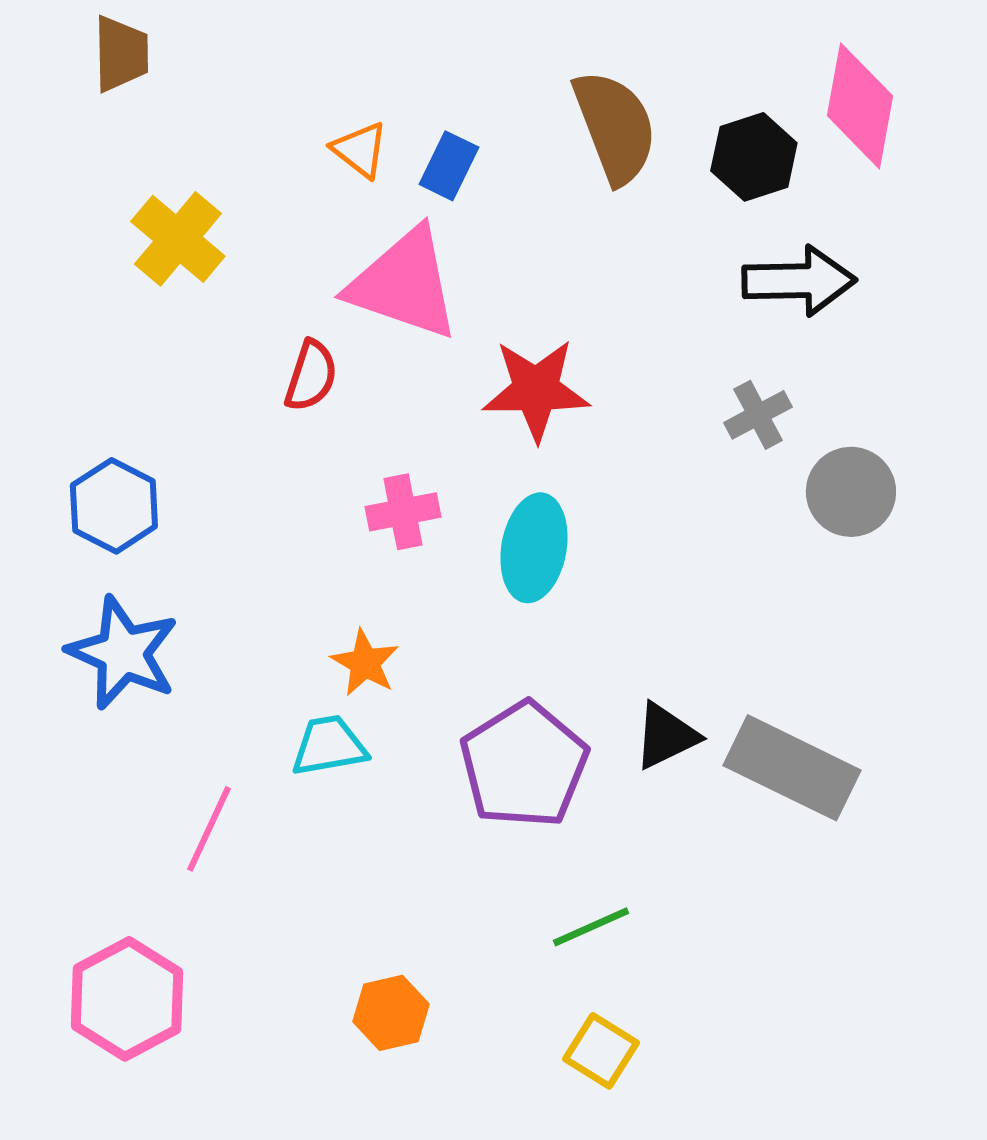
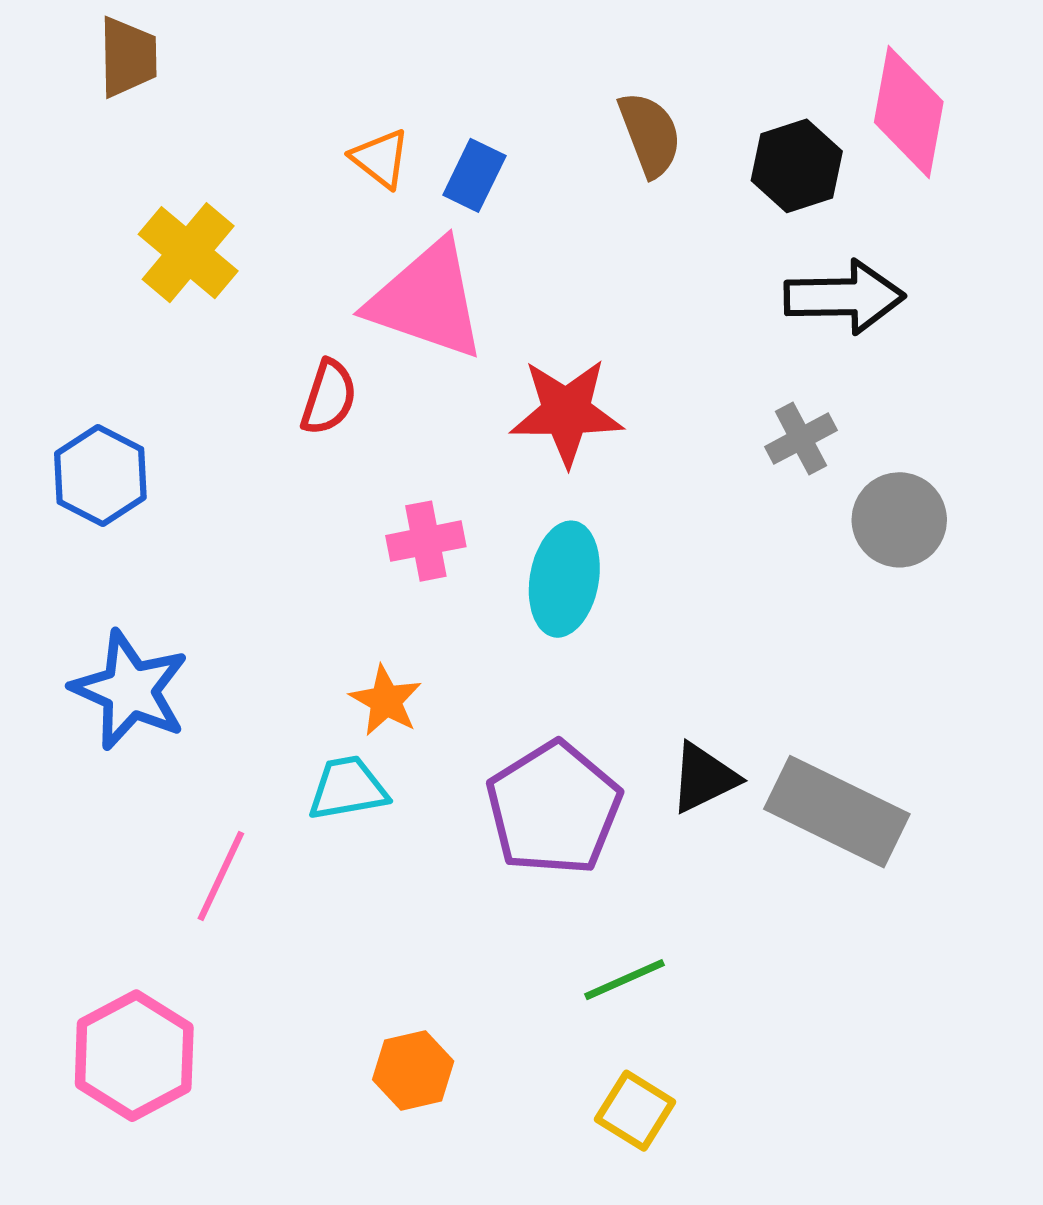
brown semicircle: (615, 127) -> (650, 134), size x0.7
blue hexagon: (114, 506) -> (100, 476), moved

